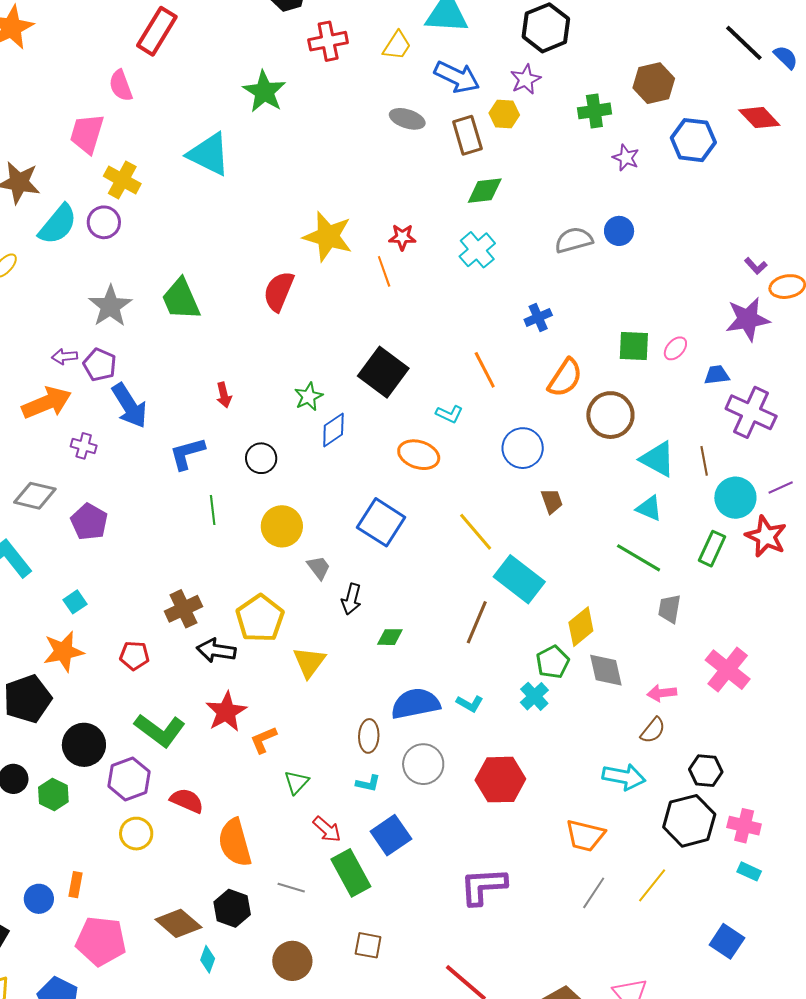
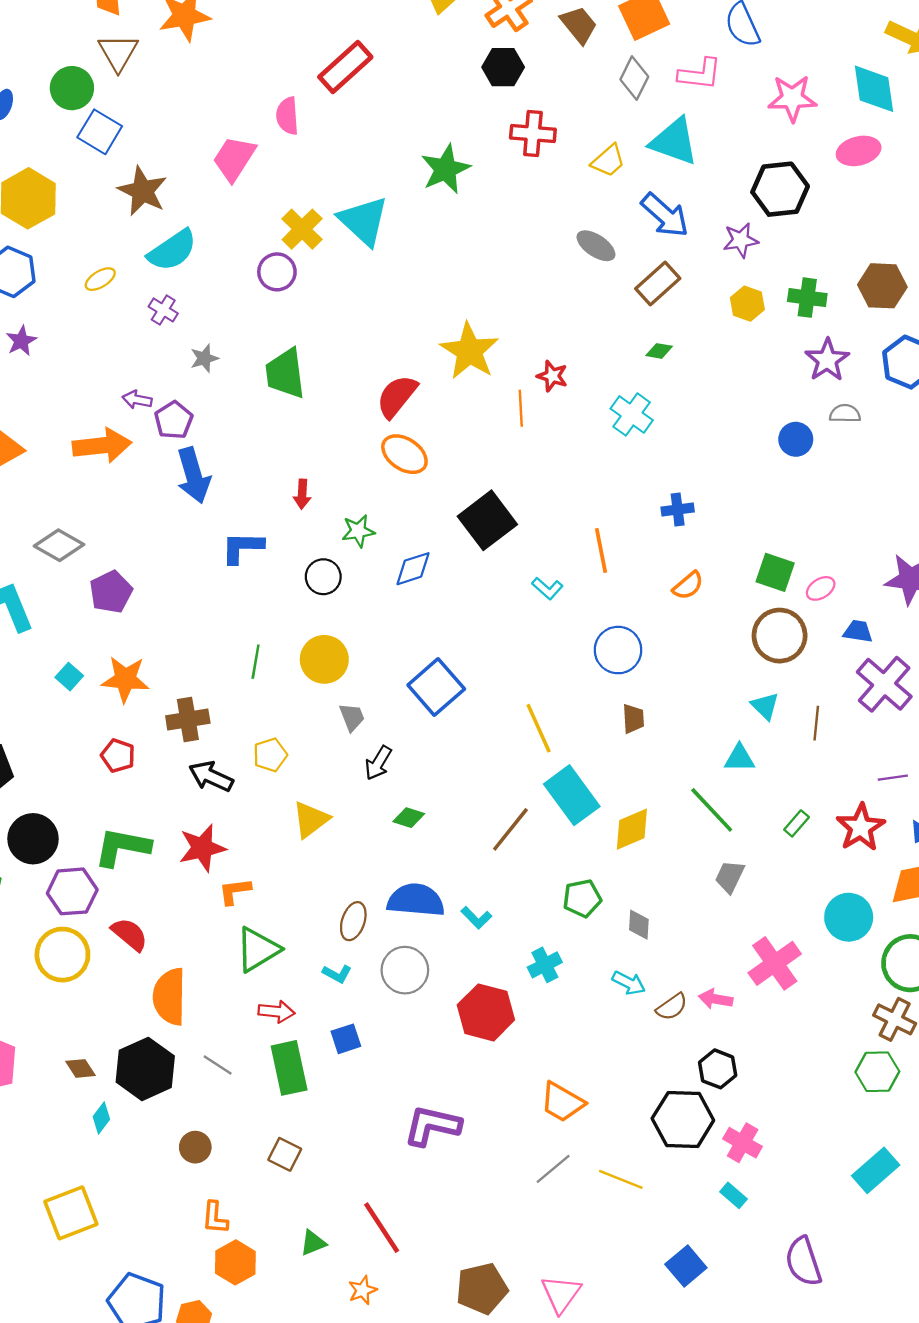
yellow hexagon: (504, 114) -> (747, 304), moved
brown rectangle: (467, 135) -> (658, 284), turned 48
purple star: (626, 158) -> (827, 360), size x1.4
yellow cross: (122, 180) -> (302, 229), moved
green diamond: (485, 191) -> (659, 351), size x0.6
purple circle: (104, 222) -> (277, 272), moved
gray semicircle: (574, 240) -> (845, 414), moved, size x0.7
cyan cross: (477, 250) -> (632, 414), turned -30
gray star: (110, 306) -> (204, 358), size x0.6
orange semicircle: (565, 378) -> (688, 586), size x0.7
green star: (309, 397) -> (358, 531), moved
brown circle: (610, 415) -> (780, 636), moved
purple cross: (84, 446) -> (163, 310), moved
orange ellipse: (419, 455) -> (404, 454), moved
cyan triangle: (658, 459) -> (765, 706), size x0.7
cyan circle: (735, 498) -> (849, 917), moved
cyan triangle: (649, 508) -> (739, 758), turned -40
green line: (213, 510) -> (256, 662), moved
green rectangle: (712, 549) -> (797, 823), size x0.7
cyan square: (75, 602) -> (69, 677), turned -30
yellow pentagon: (260, 618) -> (270, 755), size x0.6
yellow diamond: (581, 627) -> (632, 829), moved
orange star: (63, 651) -> (125, 679), moved
gray diamond: (606, 670) -> (639, 925), size x0.7
pink arrow: (662, 693) -> (716, 999), moved
cyan cross: (534, 696) -> (545, 965), moved
green L-shape: (160, 730) -> (122, 847), turned 138
cyan arrow: (624, 777) -> (629, 983), moved, size x0.7
green triangle: (296, 782) -> (258, 949), size x1.6
red arrow: (327, 829) -> (276, 1012), turned -52
yellow circle: (136, 834) -> (62, 955), size x1.4
blue square: (391, 835) -> (346, 1039), size x0.7
yellow line: (652, 885) -> (621, 1179), turned 57
black hexagon: (232, 908) -> (145, 1069), size x1.4
brown diamond: (178, 923) -> (80, 1068), size x0.6
brown circle: (292, 961) -> (195, 1147), size x0.7

